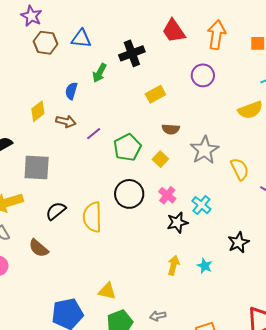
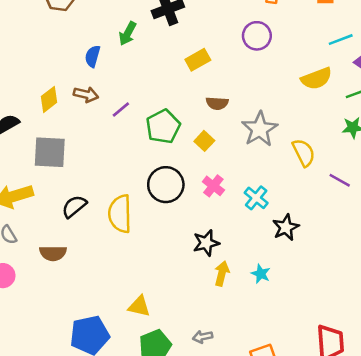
yellow diamond: (38, 111) -> (49, 99), moved
black star: (177, 222) -> (206, 243), moved
black star: (238, 242) -> (286, 227), moved
brown semicircle: (39, 248) -> (53, 253), turned -40

